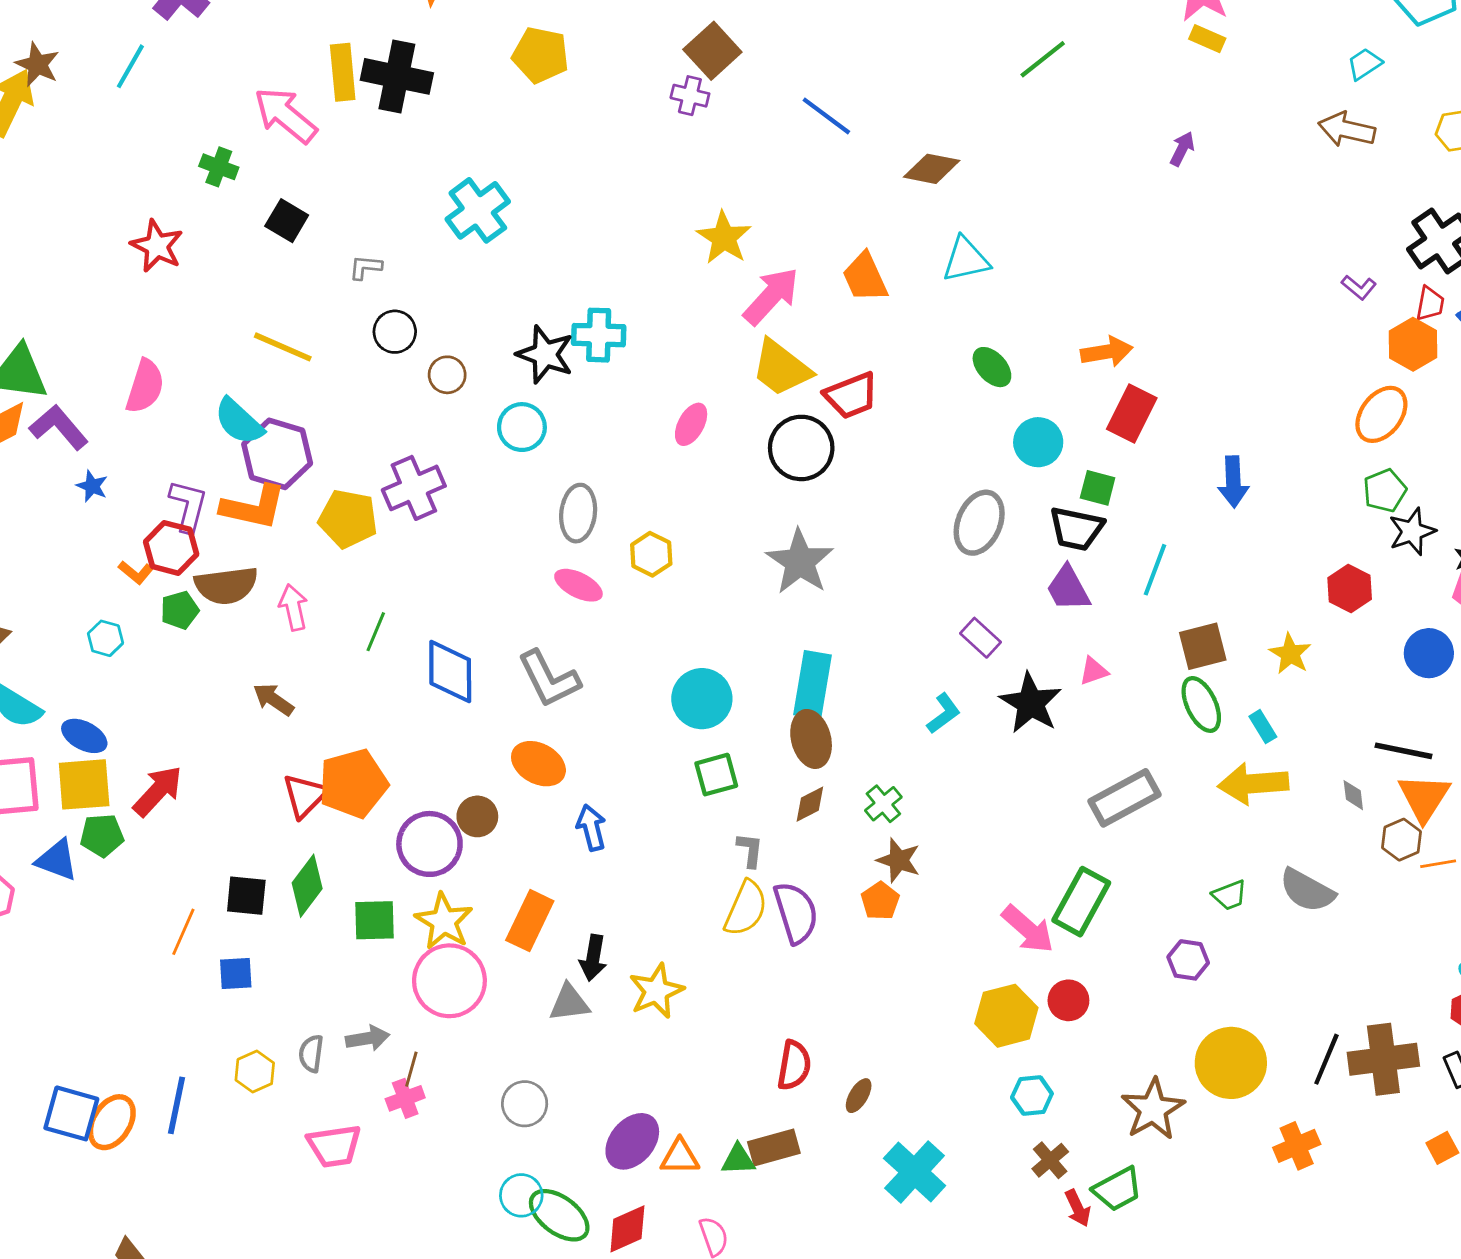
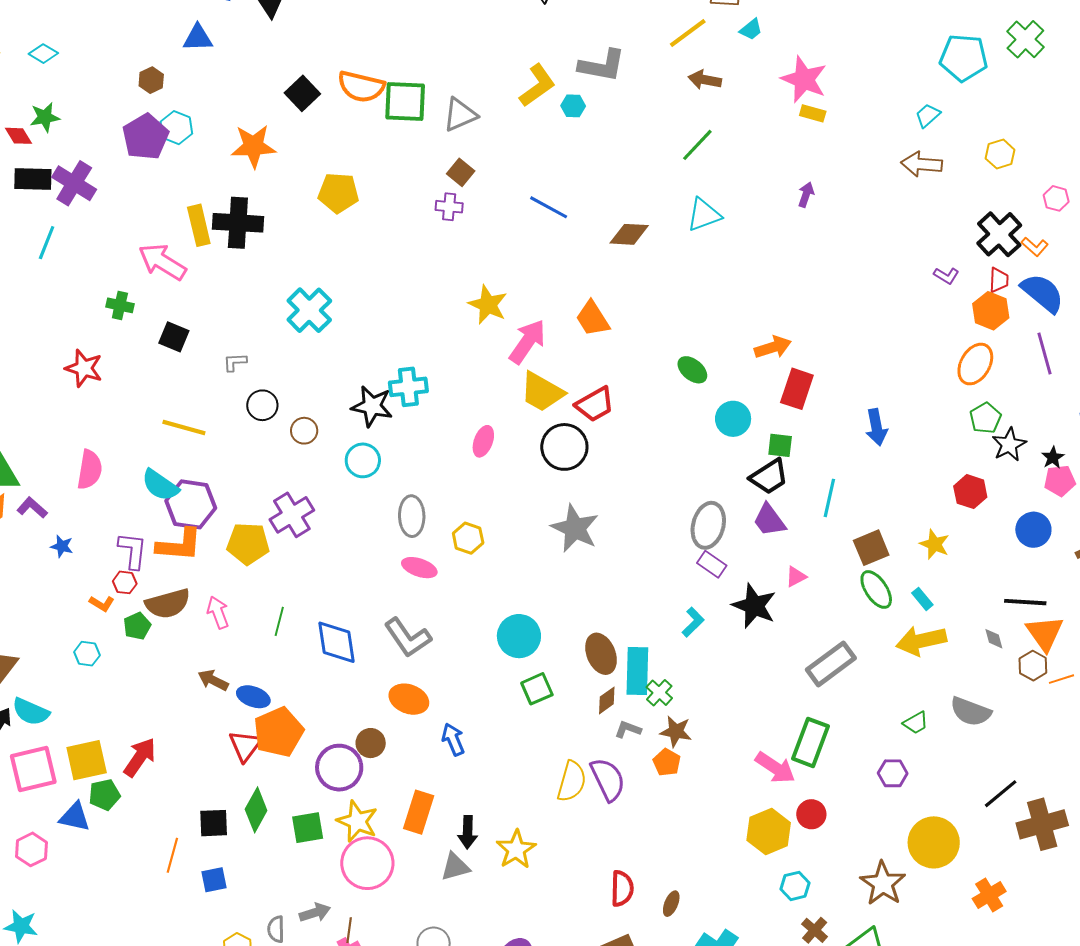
brown square: (712, 51) -> (461, 172), size x0.7
cyan triangle: (966, 260) -> (704, 215), moved
purple L-shape: (59, 427) -> (32, 508), size x0.7
gray ellipse: (979, 523) -> (708, 525), moved
black trapezoid: (1076, 529) -> (769, 477), turned -36
red hexagon: (171, 548) -> (125, 582), size x0.6
cyan rectangle: (813, 685) -> (637, 671), moved
blue ellipse: (84, 736) -> (253, 697), moved
gray L-shape: (750, 850) -> (628, 729), moved, turned -68
black line: (1326, 1059) -> (1001, 794), moved, turned 36

